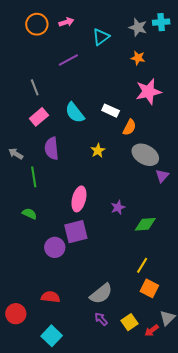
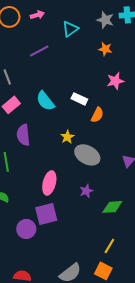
pink star: (148, 92) -> (115, 81), size x0.7
gray ellipse: (145, 155) -> (87, 155), moved
orange square: (149, 288) -> (103, 271), moved

